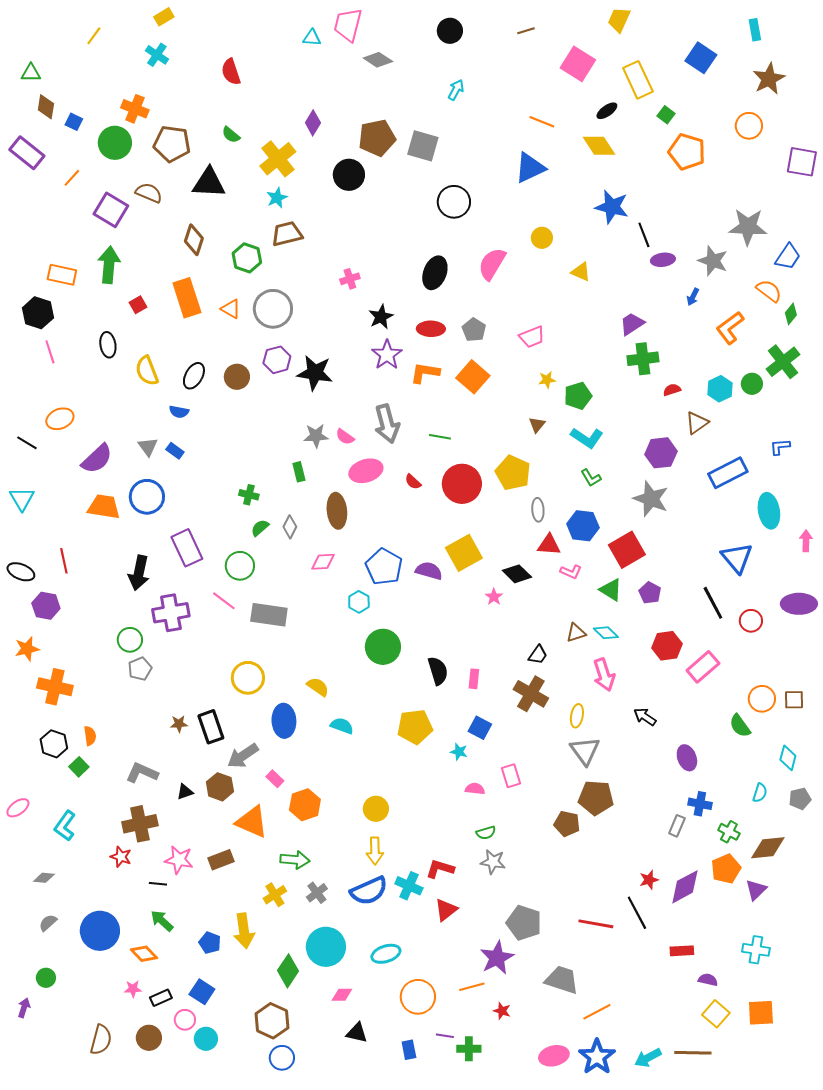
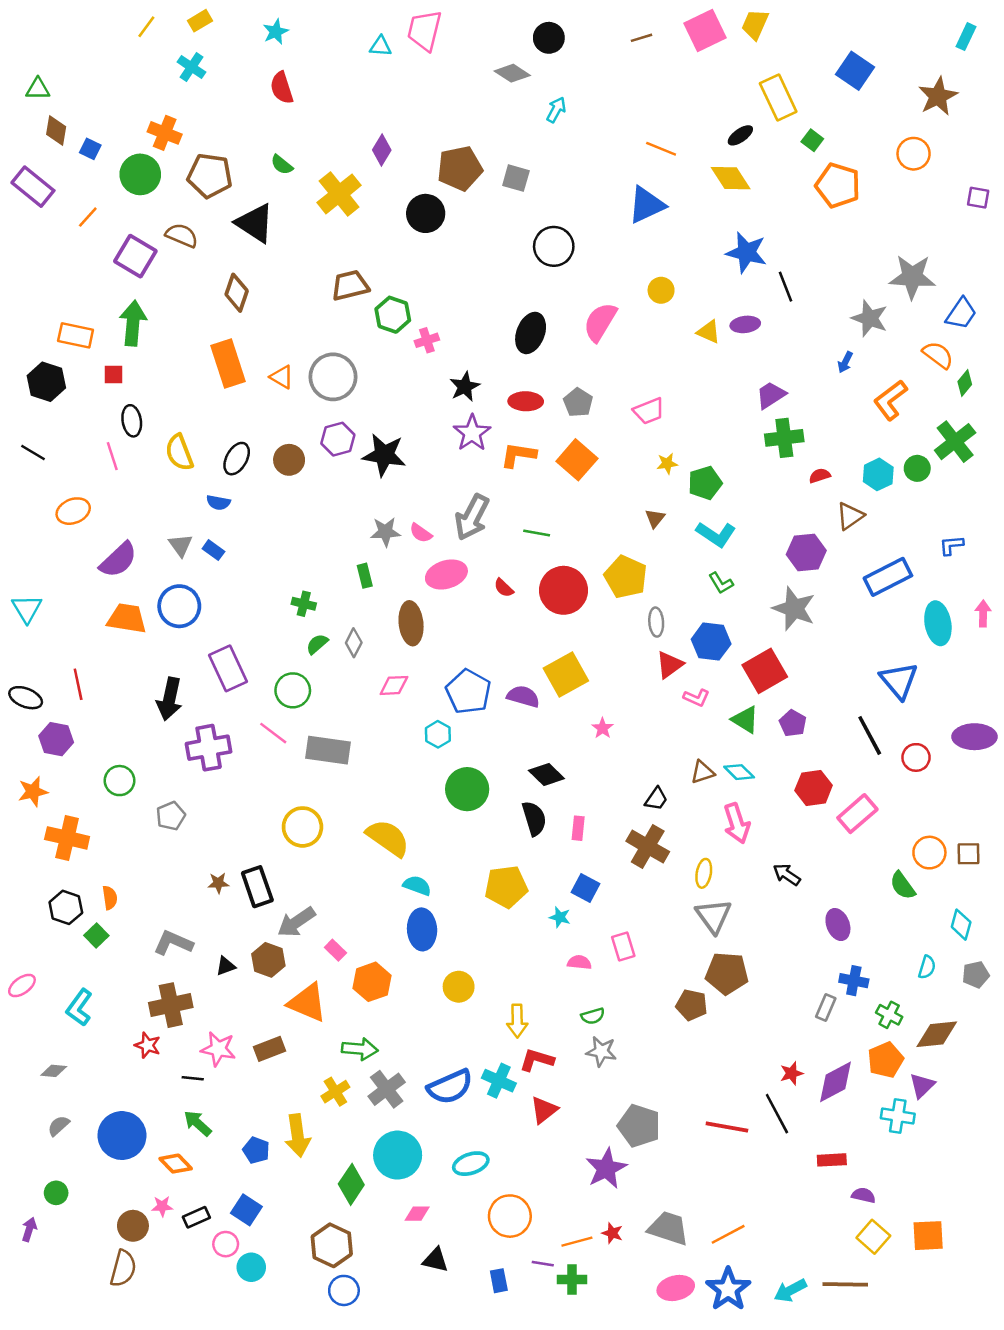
cyan rectangle: (755, 30) -> (966, 37), moved, turned 35
yellow line: (94, 36) -> (146, 27), moved
gray diamond: (378, 60) -> (512, 73), moved
pink square: (578, 64) -> (705, 30), moved, turned 32
gray square: (423, 146) -> (516, 178), size x0.7
purple square: (802, 162) -> (978, 198), size x0.6
black triangle: (209, 183) -> (255, 223), turned 30
cyan star: (277, 198) -> (276, 32), moved
green hexagon: (247, 258) -> (393, 315), moved
purple ellipse: (663, 260) -> (745, 324), moved
red square: (138, 305) -> (113, 374), moved, turned 30
pink line: (50, 352) -> (112, 456), moved
gray arrow: (387, 424) -> (472, 517), turned 42
black line: (27, 443) -> (33, 453), moved
pink arrow: (806, 541) -> (983, 614), moved
red triangle: (549, 545) -> (670, 665), turned -40
black diamond: (517, 574) -> (546, 775), moved
green circle: (130, 640) -> (120, 781), moved
yellow semicircle: (318, 687) -> (388, 838), size x1.6
blue ellipse: (284, 721) -> (422, 929), moved
yellow arrow: (375, 851) -> (517, 1021), moved
gray cross: (317, 893) -> (387, 1089), size x1.4
cyan cross: (756, 950) -> (898, 1116), moved
gray trapezoid: (562, 980) -> (668, 1228), moved
orange line: (472, 987) -> (577, 1242), moved
brown circle: (149, 1038) -> (133, 1226), moved

